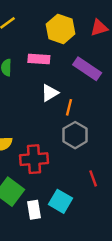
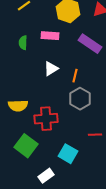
white triangle: (50, 93) -> (51, 69), moved
red line: (93, 178) -> (95, 135), turned -72
white rectangle: (34, 210) -> (46, 176), moved, turned 63

